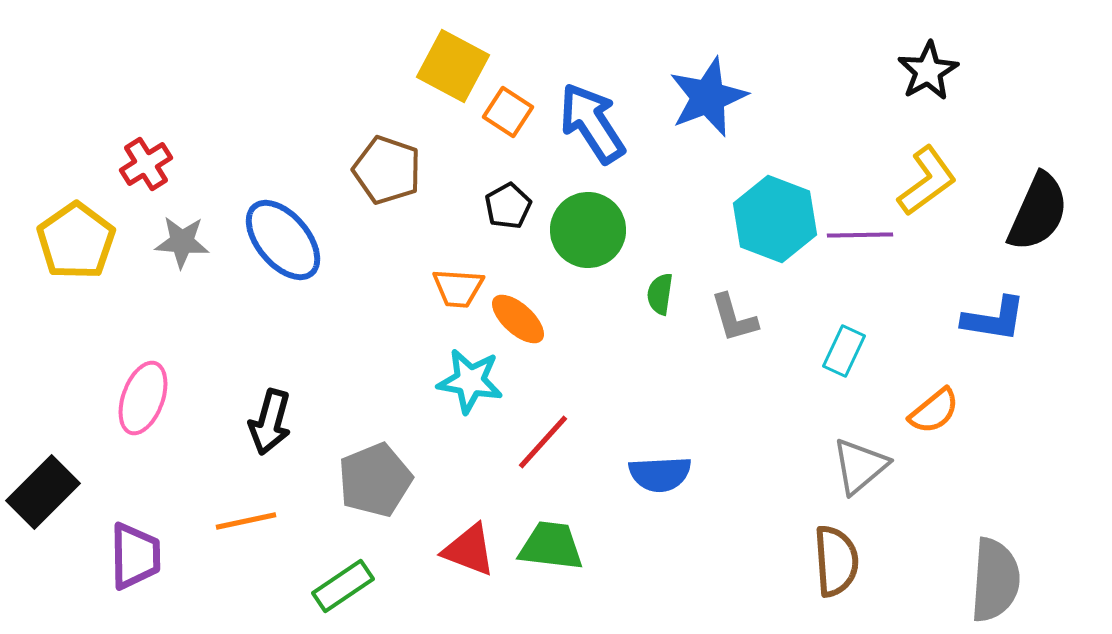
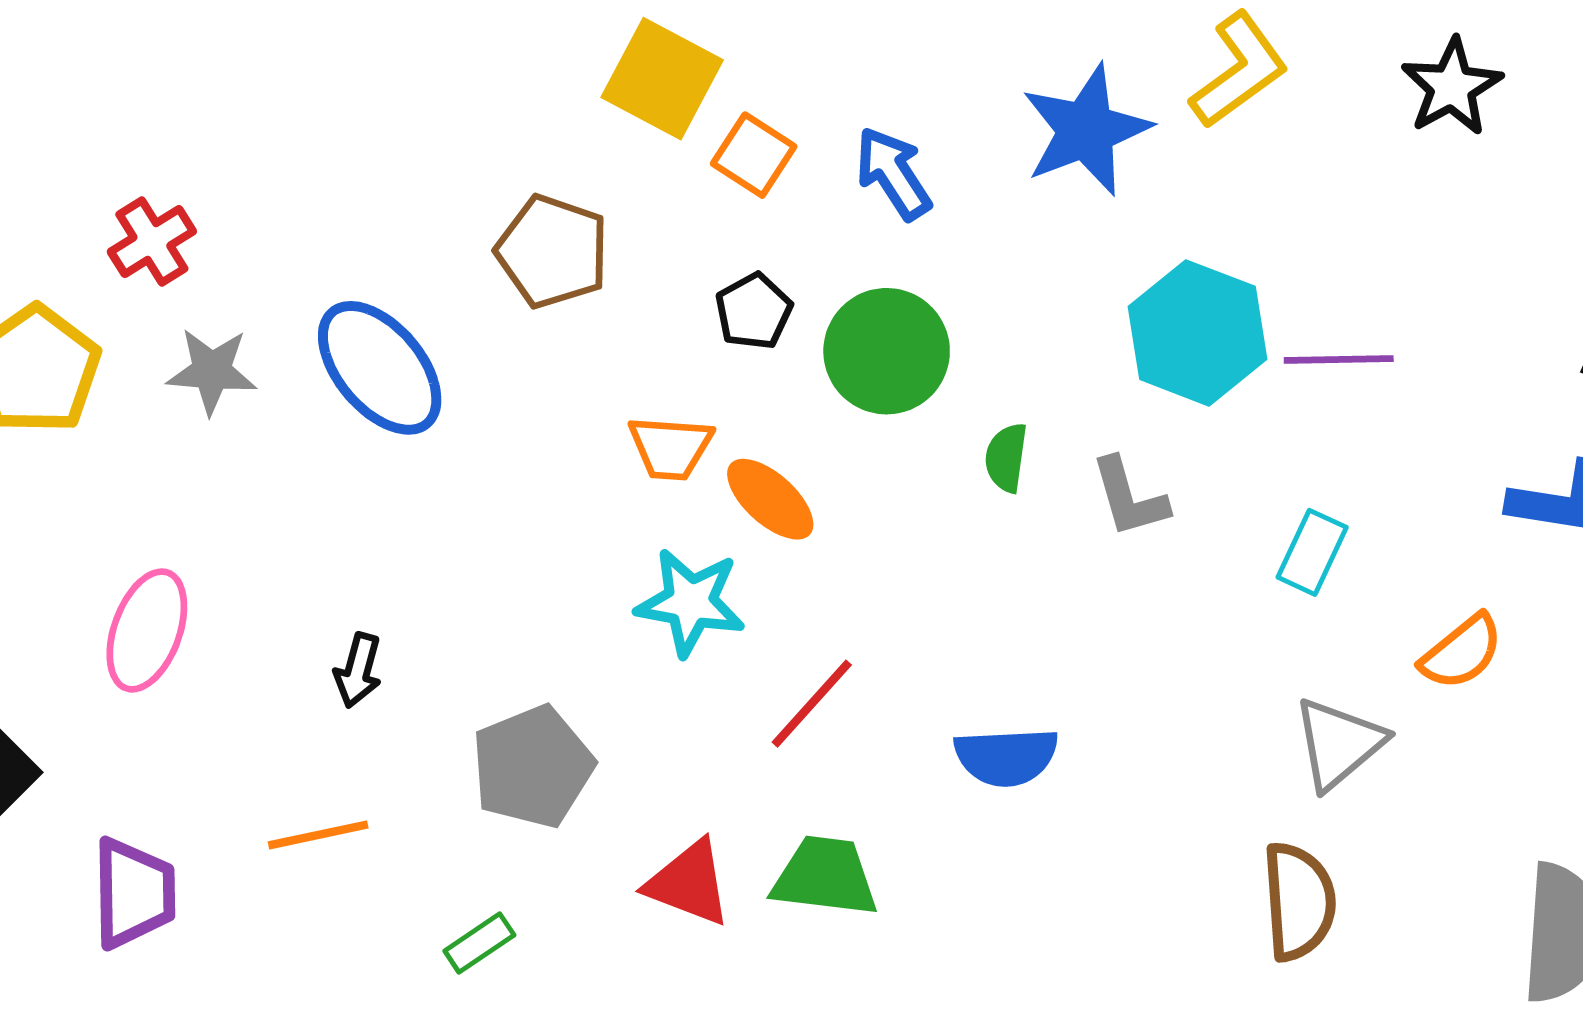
blue arrow: (592, 123) -> (893, 173), size x0.7
yellow L-shape: (927, 181) -> (1239, 70), moved
black arrow: (270, 422) -> (358, 670), size x0.7
green rectangle: (343, 586) -> (479, 943), size x0.7

